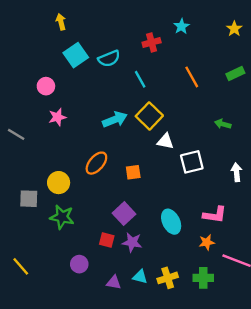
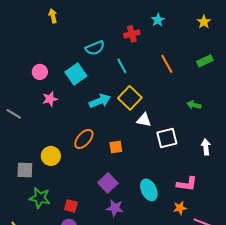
cyan square: (76, 55) -> (76, 74), moved
green star: (62, 217) -> (40, 198), moved
red square: (107, 240) -> (71, 206), moved

